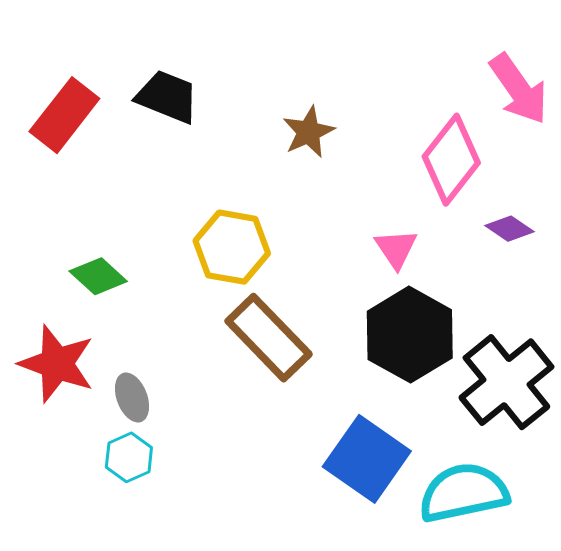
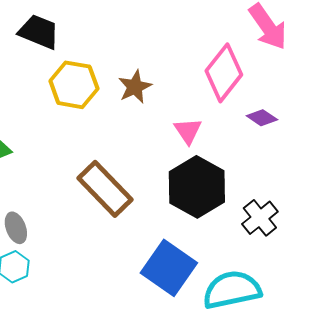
brown star: (308, 132) -> (135, 87), moved
yellow hexagon: (232, 247) -> (74, 85), moved
black cross: (506, 382) -> (260, 218), size x0.6

